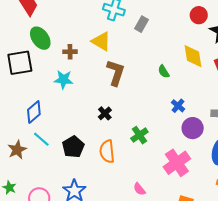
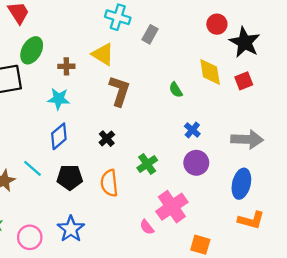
green ellipse: (40, 38) -> (32, 50), turned 65
blue diamond: (34, 112) -> (59, 136), moved
purple circle: (193, 128) -> (196, 163), moved
black pentagon: (73, 147) -> (70, 177), turned 30
pink cross: (177, 163) -> (172, 207), moved

